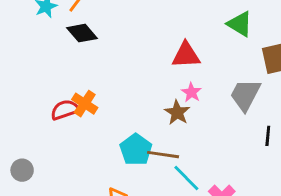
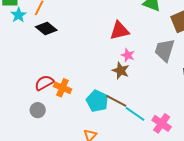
orange cross: (85, 104) -> (62, 88), moved
brown line: (163, 155) -> (116, 101), turned 30
gray circle: (22, 170) -> (38, 110), moved

